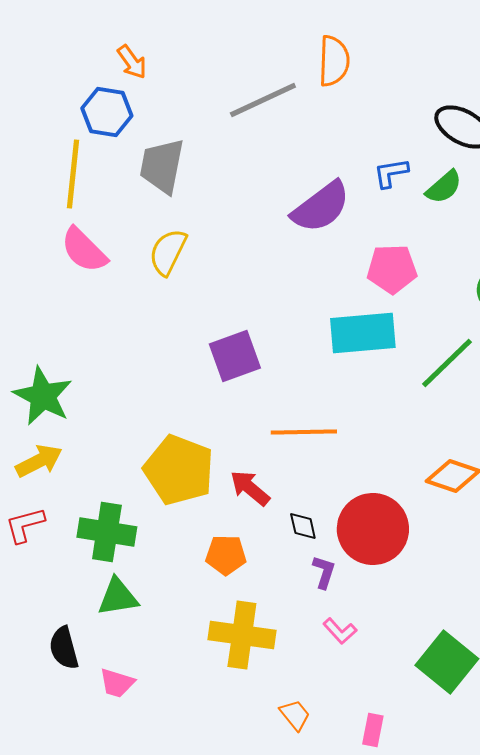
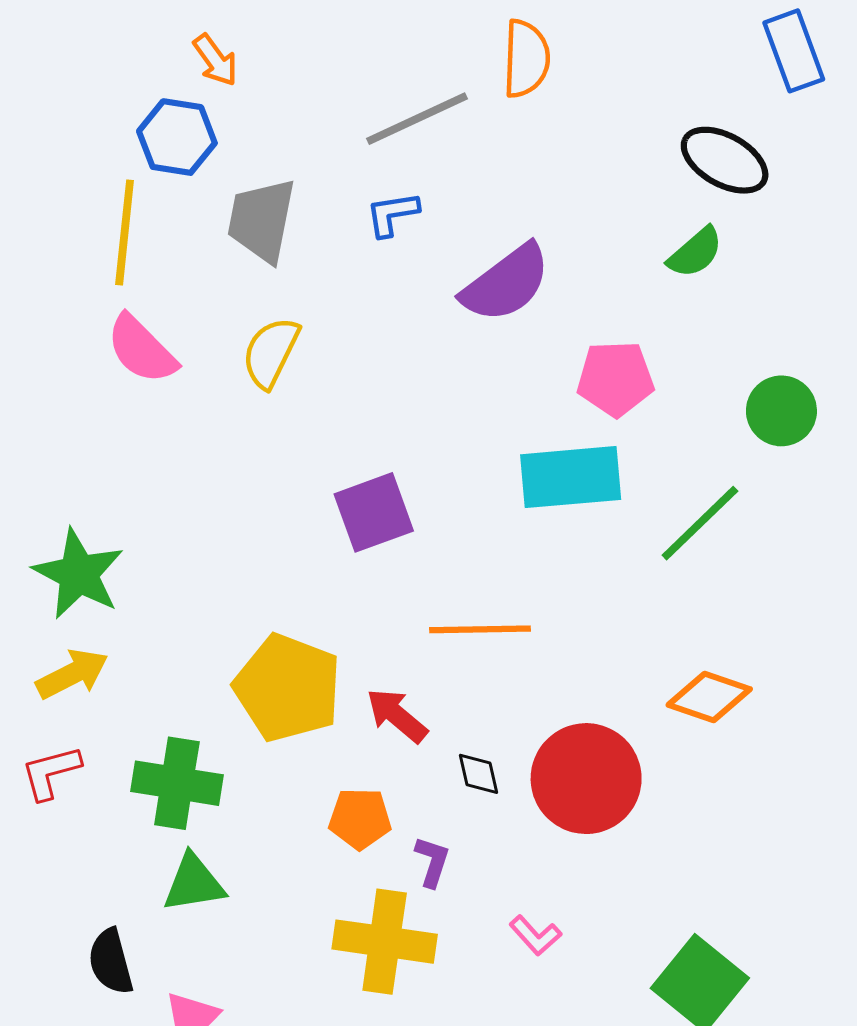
blue L-shape: (391, 173) -> (392, 214), moved
purple L-shape: (324, 572) -> (432, 862), moved

